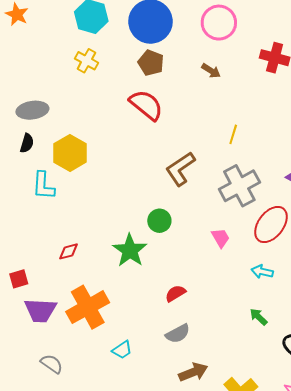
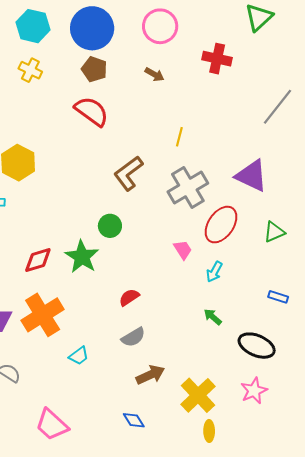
pink trapezoid: (221, 238) -> (183, 250), moved
red diamond: (68, 251) -> (38, 260), moved, size x1.4
cyan arrow: (262, 272) -> (214, 272), turned -70

